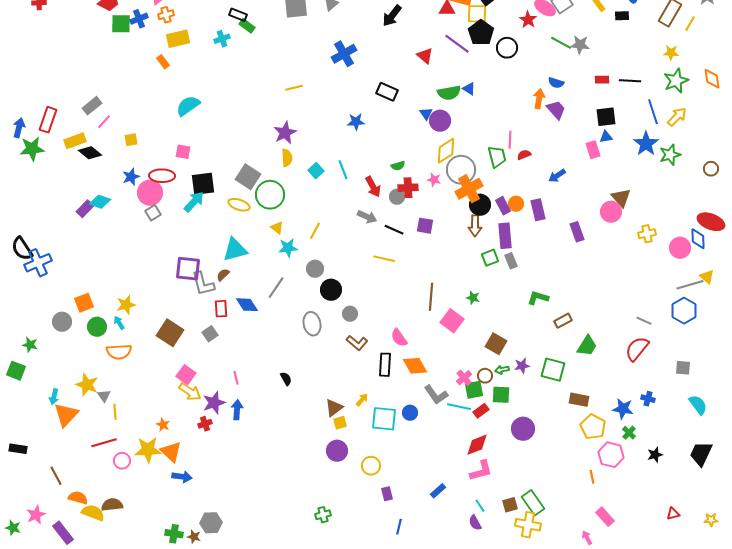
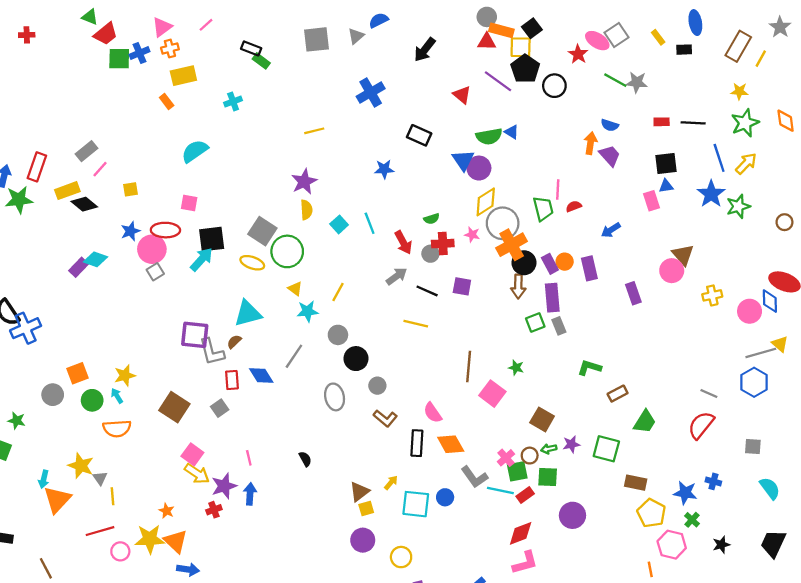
cyan cross: (222, 39) -> (233, 101), moved
blue triangle: (426, 114) -> (463, 160), size x1.5
gray arrow: (367, 217) -> (397, 276), turned -60

